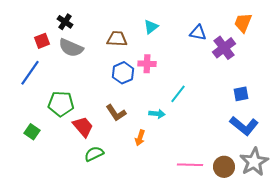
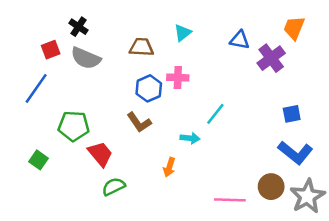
brown L-shape: (116, 113) -> (139, 122), moved
brown circle: (224, 167) -> (271, 187), moved

